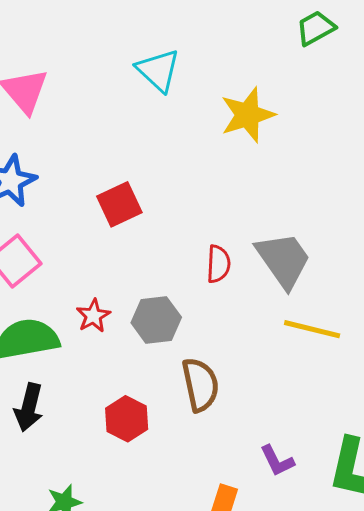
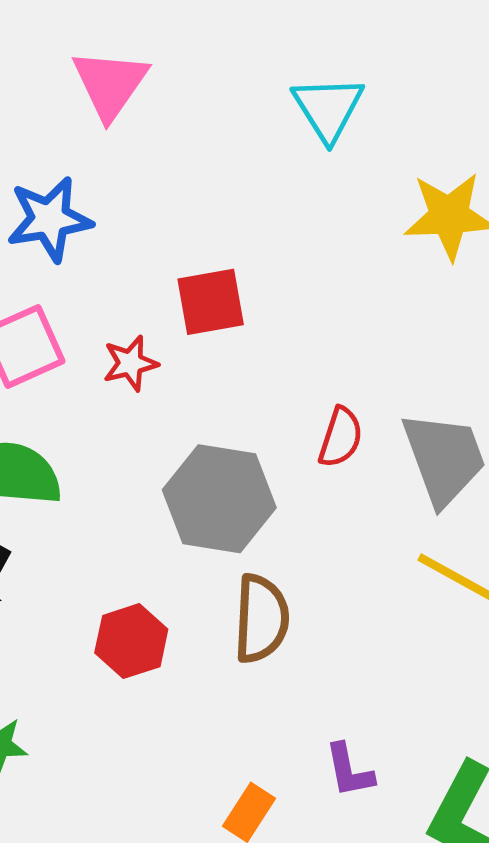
red star: (93, 316) -> (130, 363), moved
gray hexagon: (156, 320) -> (219, 499), size x1.4

